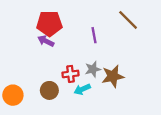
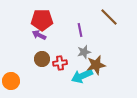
gray star: (93, 69) -> (84, 52), moved
cyan arrow: (82, 89) -> (82, 76), moved, size x1.5
brown circle: (49, 90) -> (42, 59), moved

